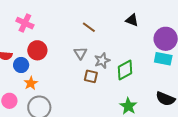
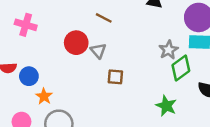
red circle: (37, 50) -> (76, 43), moved
gray star: (102, 61) -> (169, 50), moved
green diamond: (125, 70) -> (181, 68), moved

